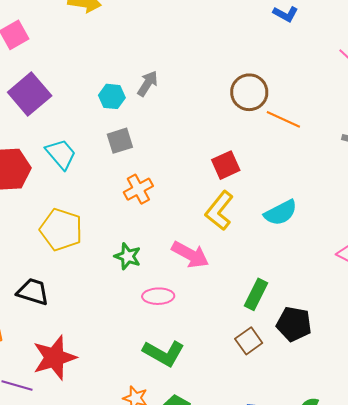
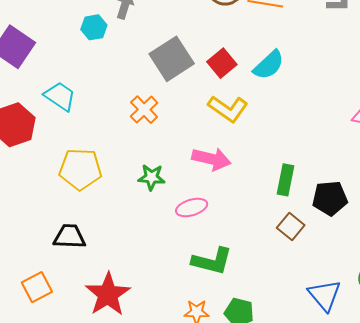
gray square: (120, 141) -> (172, 59), moved, size x1.6
yellow L-shape: (219, 211) -> (228, 109), turned -78
cyan semicircle: (281, 213) -> (269, 65), moved

